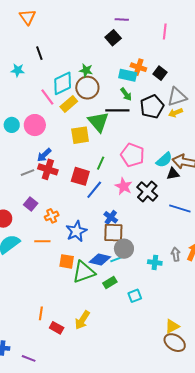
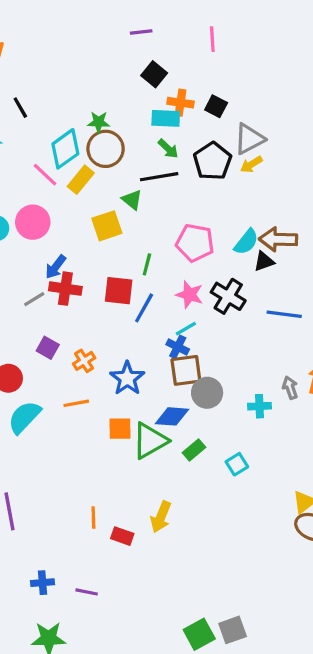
black square: (113, 38) -> (154, 74), moved
green triangle: (98, 122) -> (132, 200), size x0.6
cyan line: (117, 259) -> (186, 329), moved

